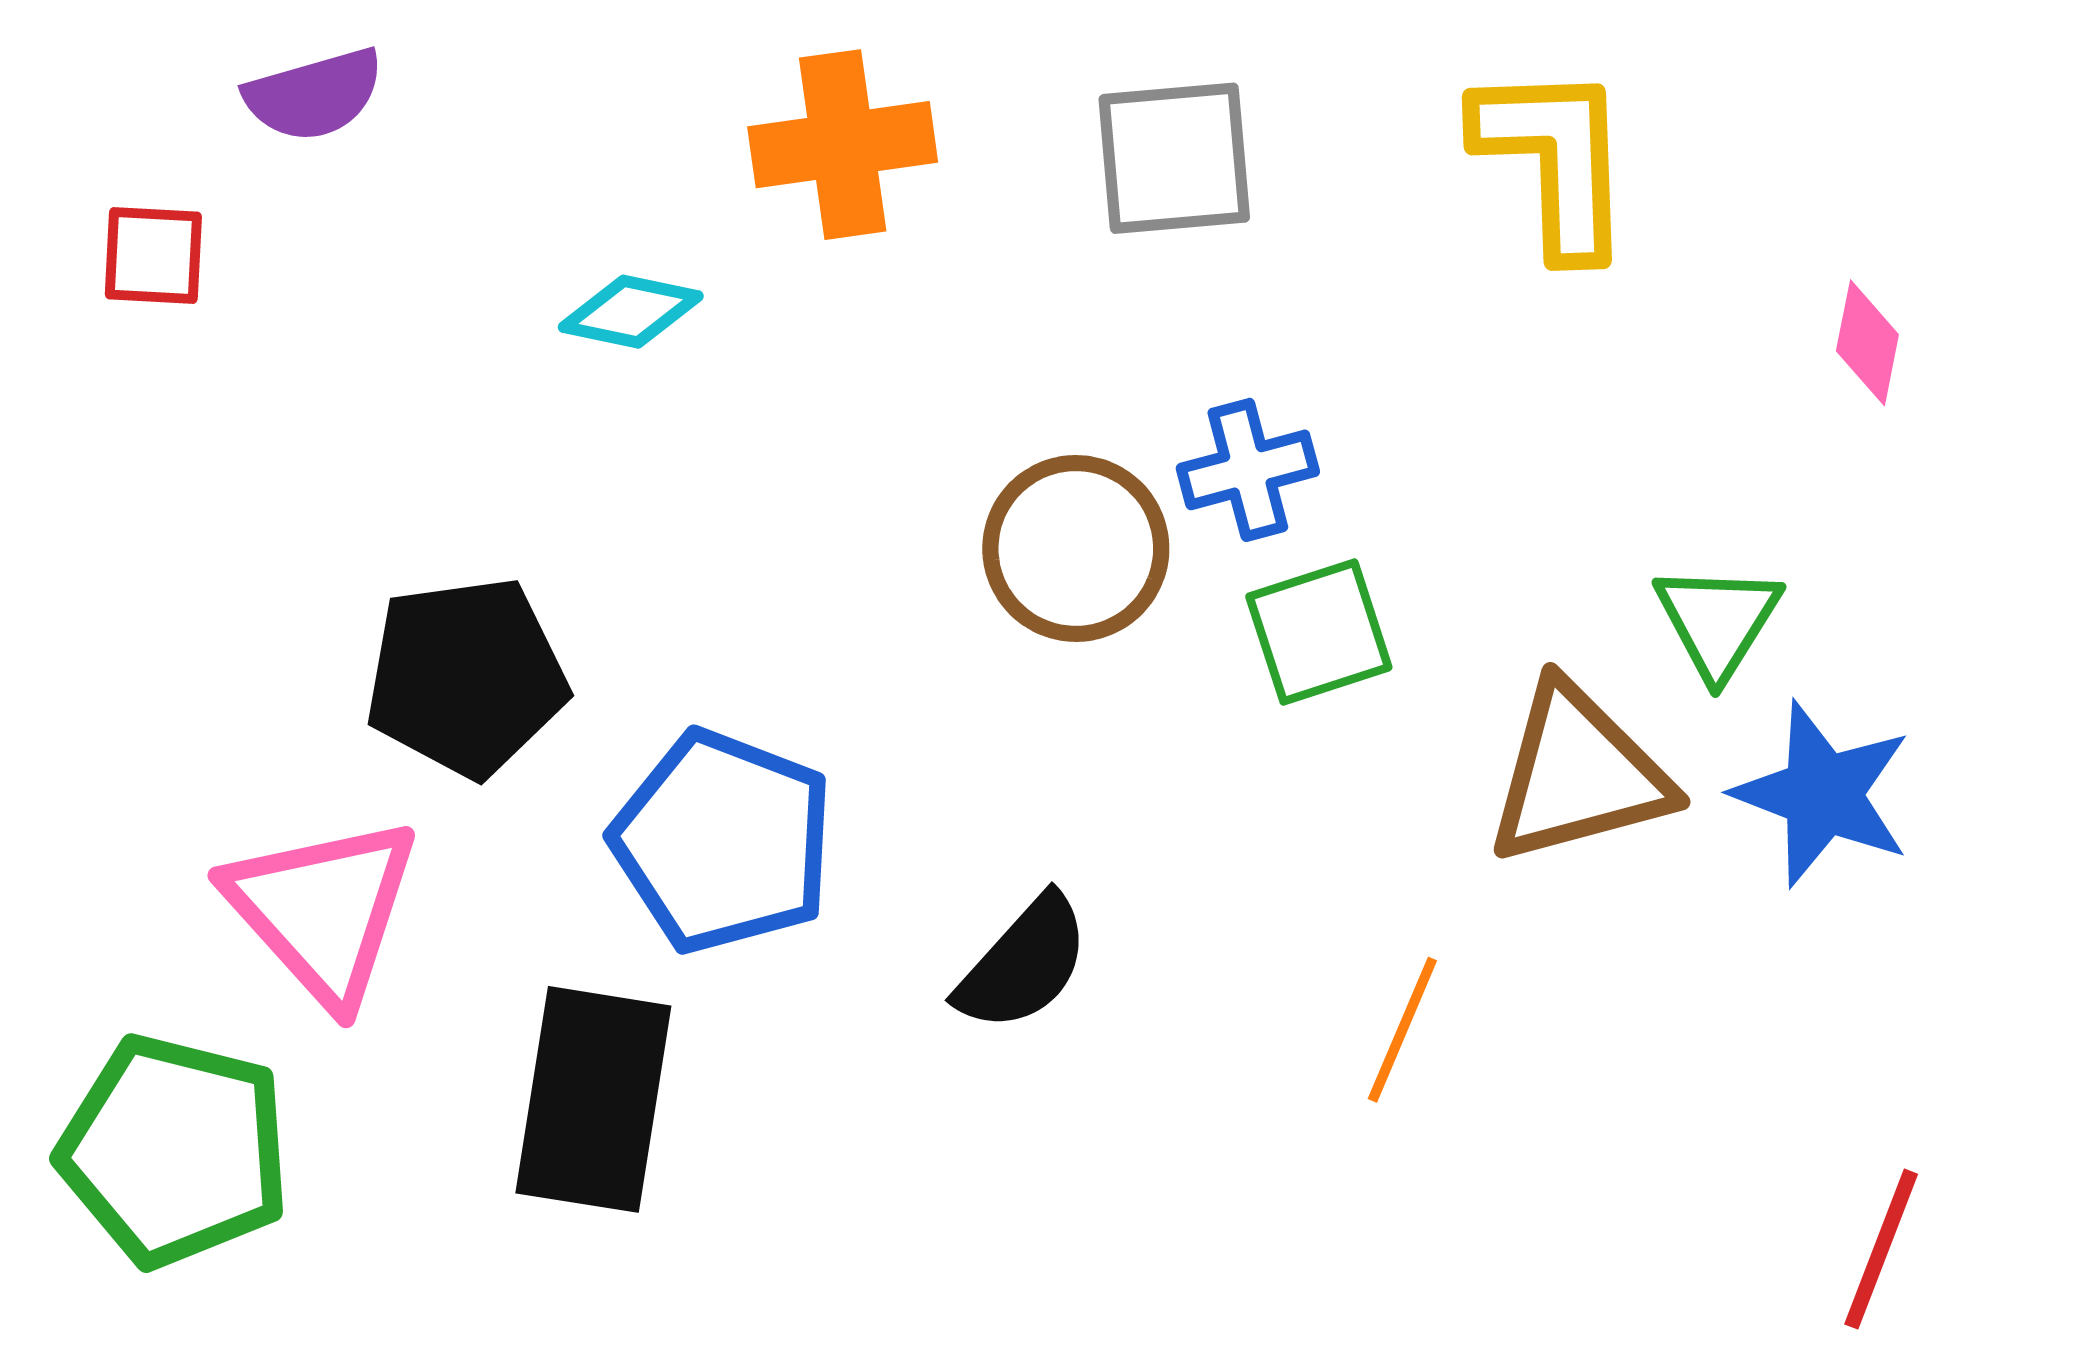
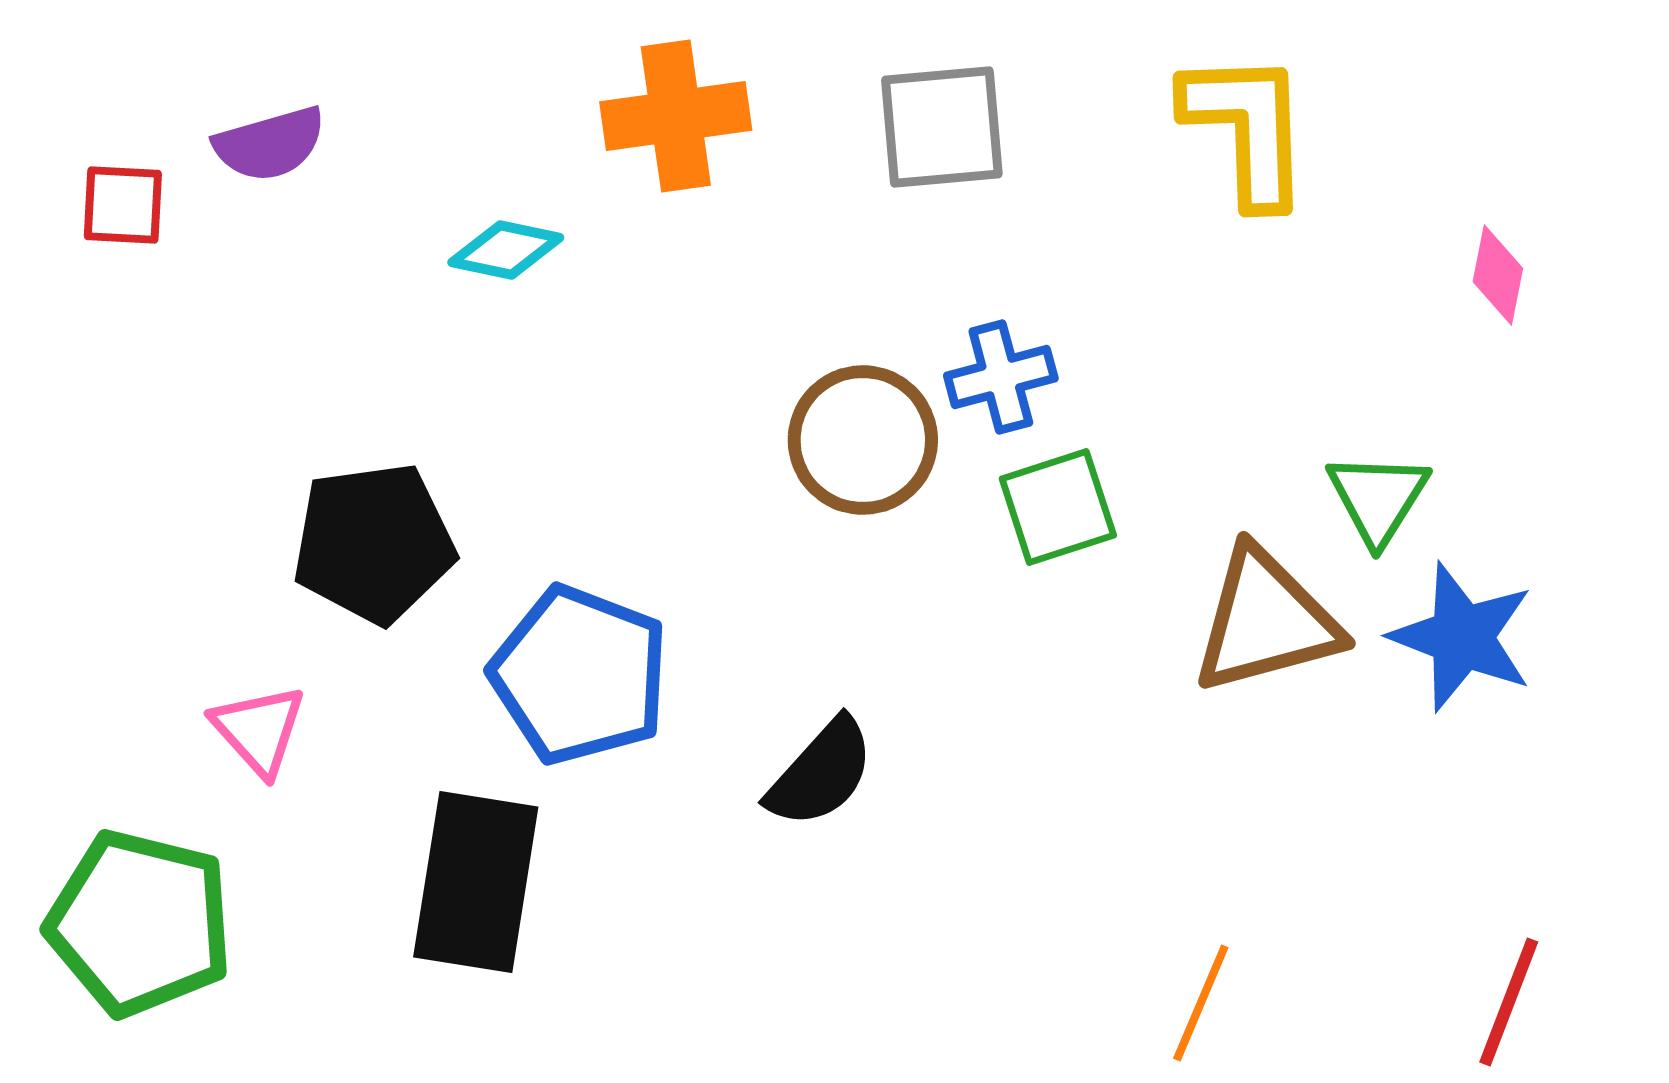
purple semicircle: (314, 95) -> (270, 144), moved
pink triangle: (323, 910) -> (259, 730), size x0.6
orange line: (1402, 1030) -> (1201, 1003), moved

